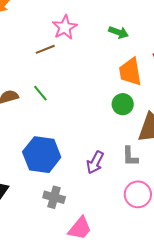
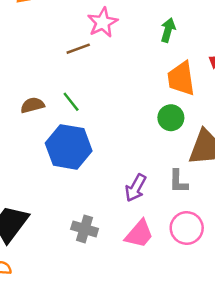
green arrow: (119, 32) -> (168, 30), turned -96
blue hexagon: (42, 155) -> (69, 147), moved
pink trapezoid: (80, 228) -> (139, 234), moved

